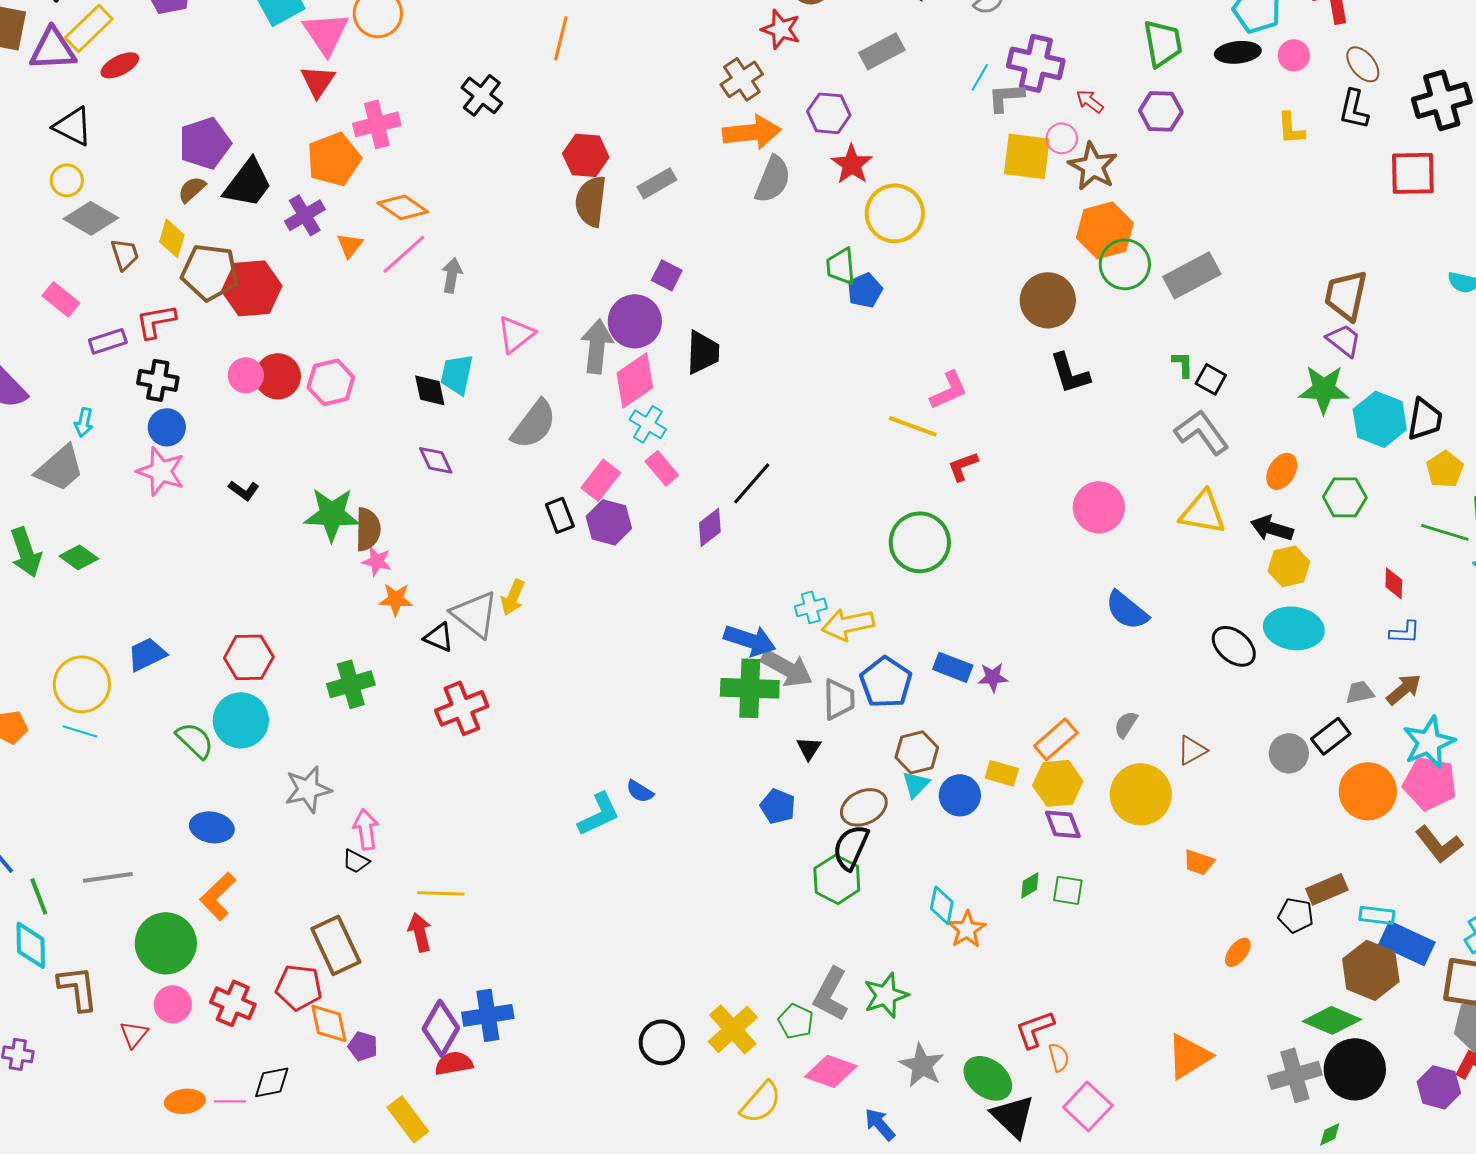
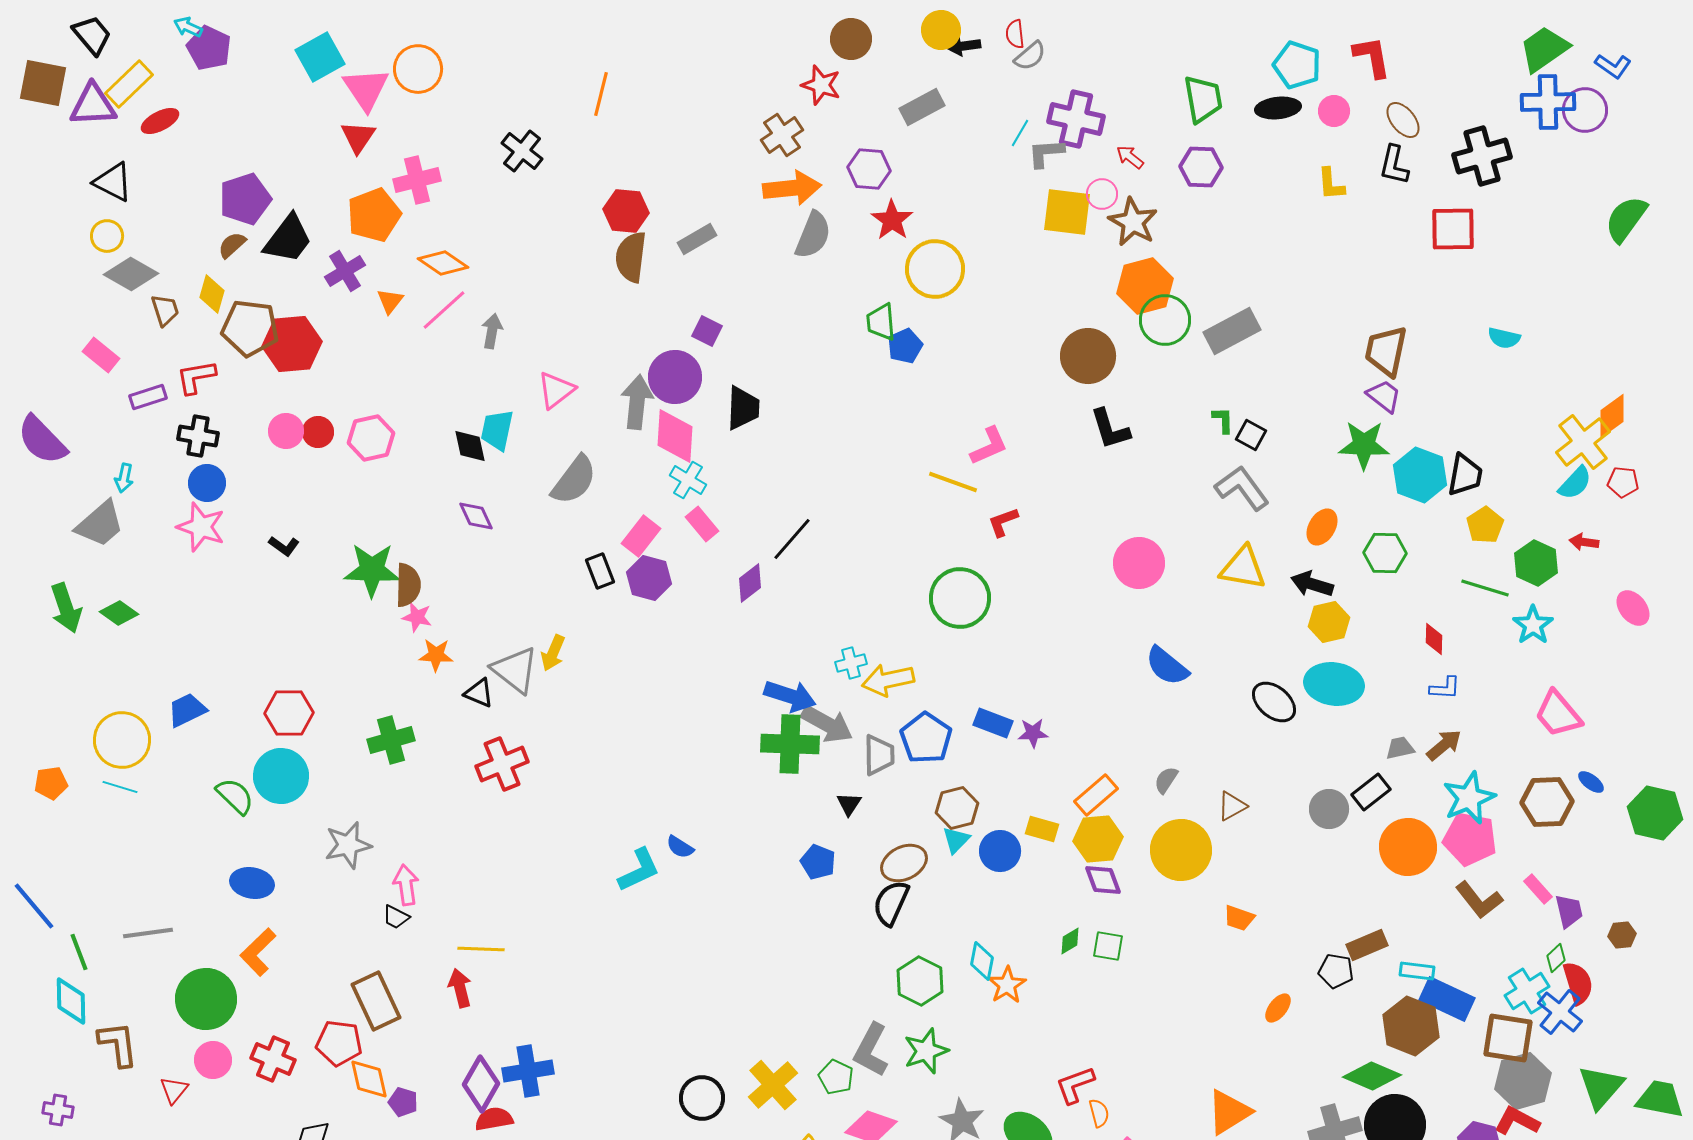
red circle: (278, 376) -> (318, 432), size x0.7
pink diamond: (635, 380) -> (675, 436), turned -52
green hexagon: (837, 879) -> (920, 981), moved

